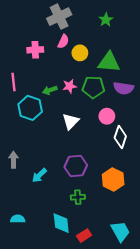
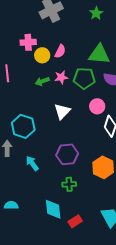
pink semicircle: (63, 42) -> (60, 51), moved
yellow circle: (80, 53) -> (42, 55), moved
cyan hexagon: (30, 108) -> (23, 126), moved
cyan arrow: (39, 175) -> (32, 163), turned 98

